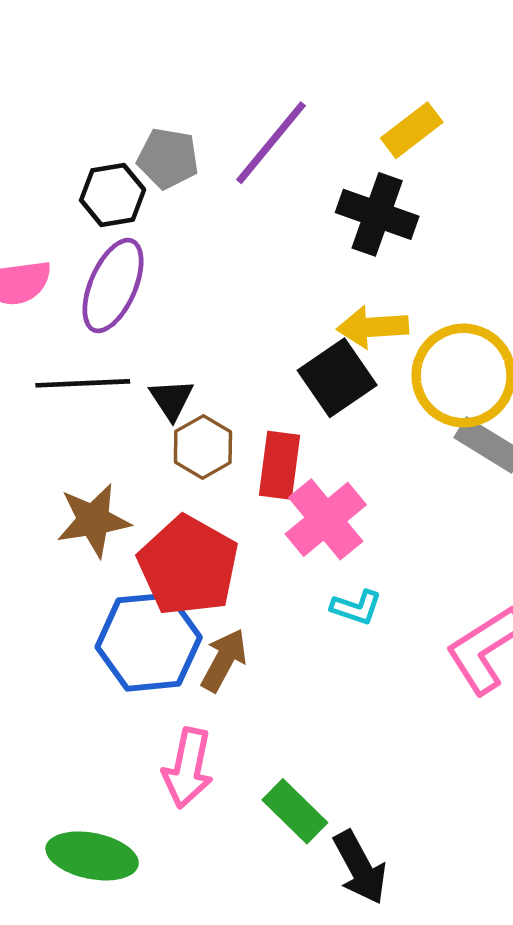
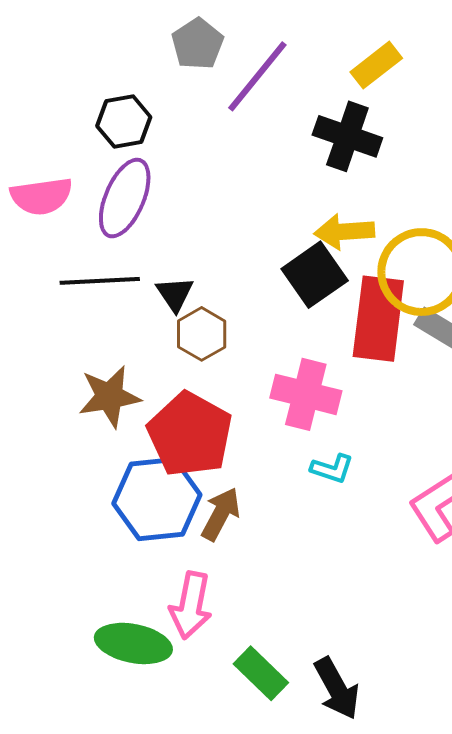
gray pentagon: (168, 158) -> (197, 44), moved, turned 30
red rectangle: (280, 465) -> (378, 319), moved, size x1.5
pink cross: (326, 519) -> (306, 394), turned -36
green rectangle: (295, 811) -> (261, 673), moved
green ellipse: (92, 856) -> (133, 643), moved

